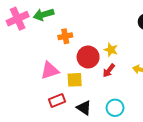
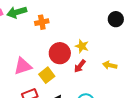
orange cross: (65, 36) -> (42, 22), moved
yellow square: (75, 80) -> (47, 75), turned -35

